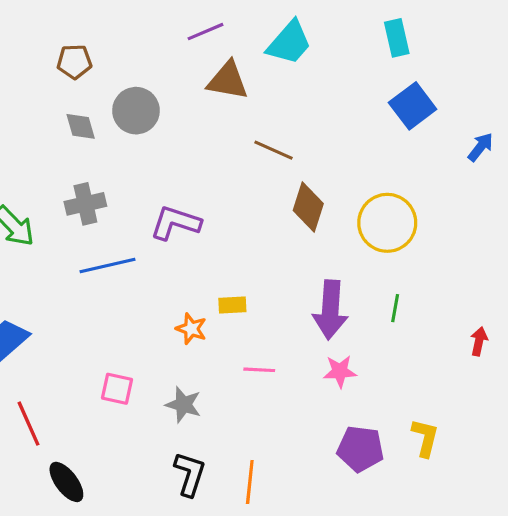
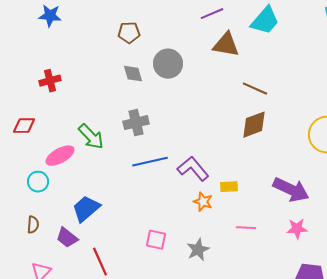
brown diamond: (308, 207) -> (254, 125), moved, turned 52
purple L-shape: (175, 223) -> (193, 169), moved, turned 32
purple arrow: (330, 310) -> (291, 190), turned -69
gray star: (183, 405) -> (198, 250), turned 30

